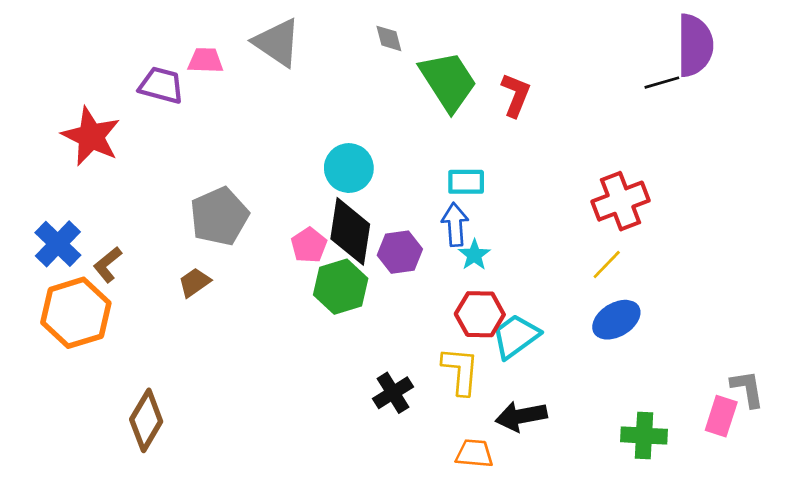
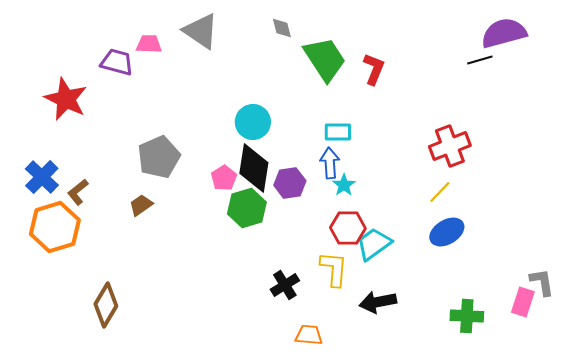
purple semicircle: (695, 45) -> (504, 33), turned -105
orange trapezoid: (474, 453) -> (309, 335), moved

